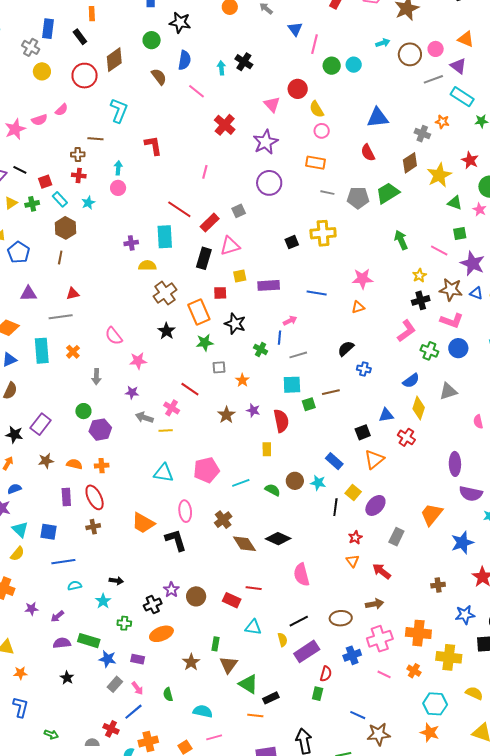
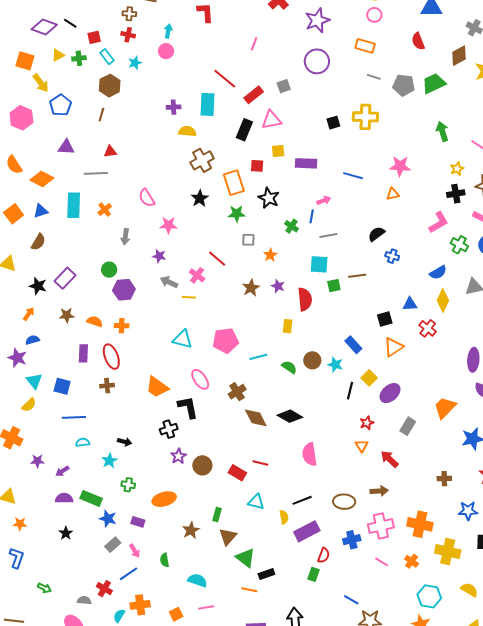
pink ellipse: (185, 511) -> (200, 379), turned -35
black cross: (153, 604) -> (169, 429), moved

